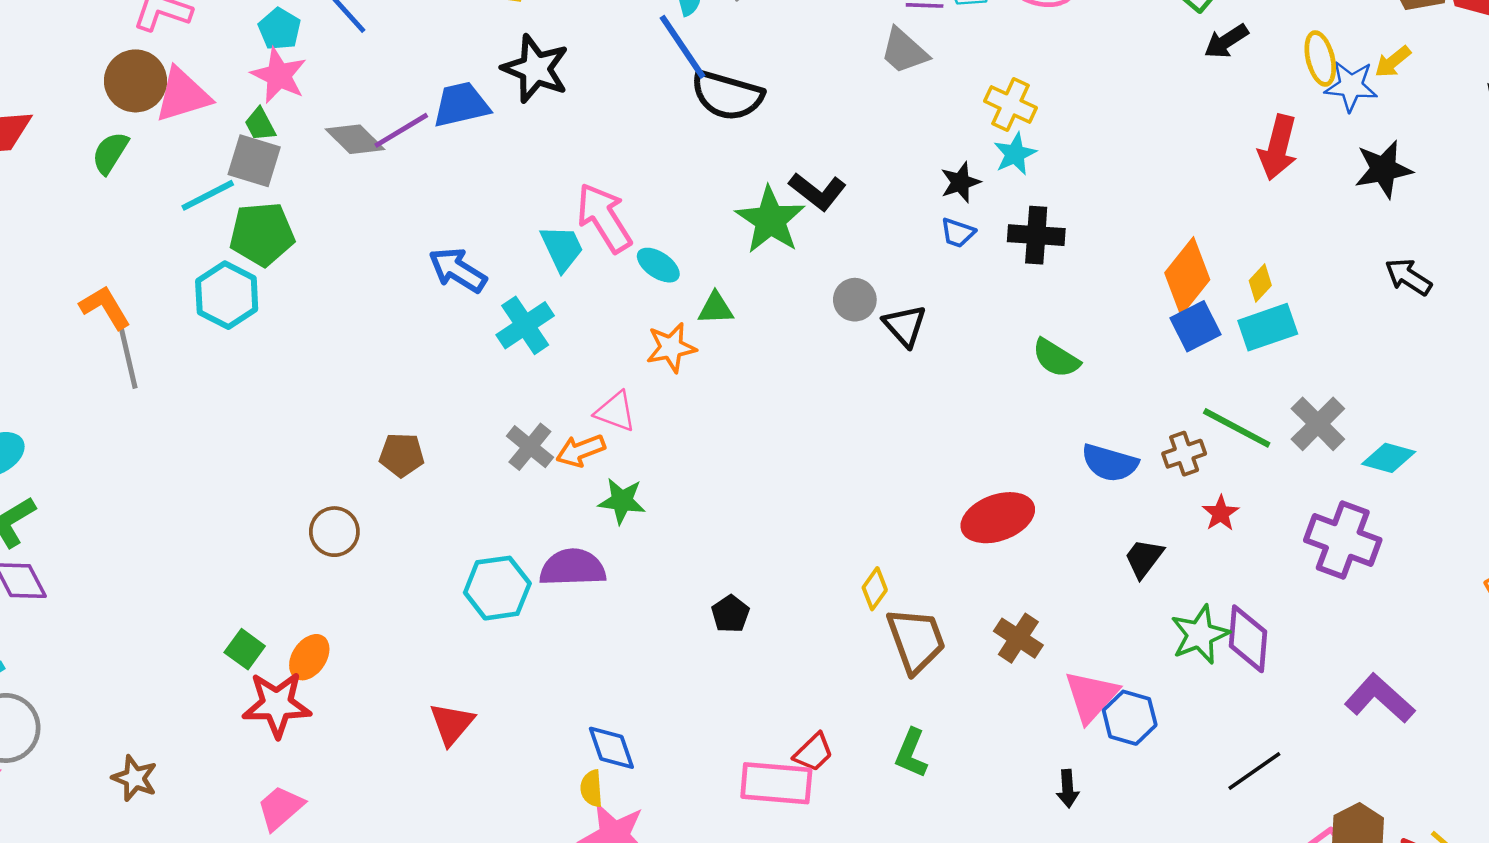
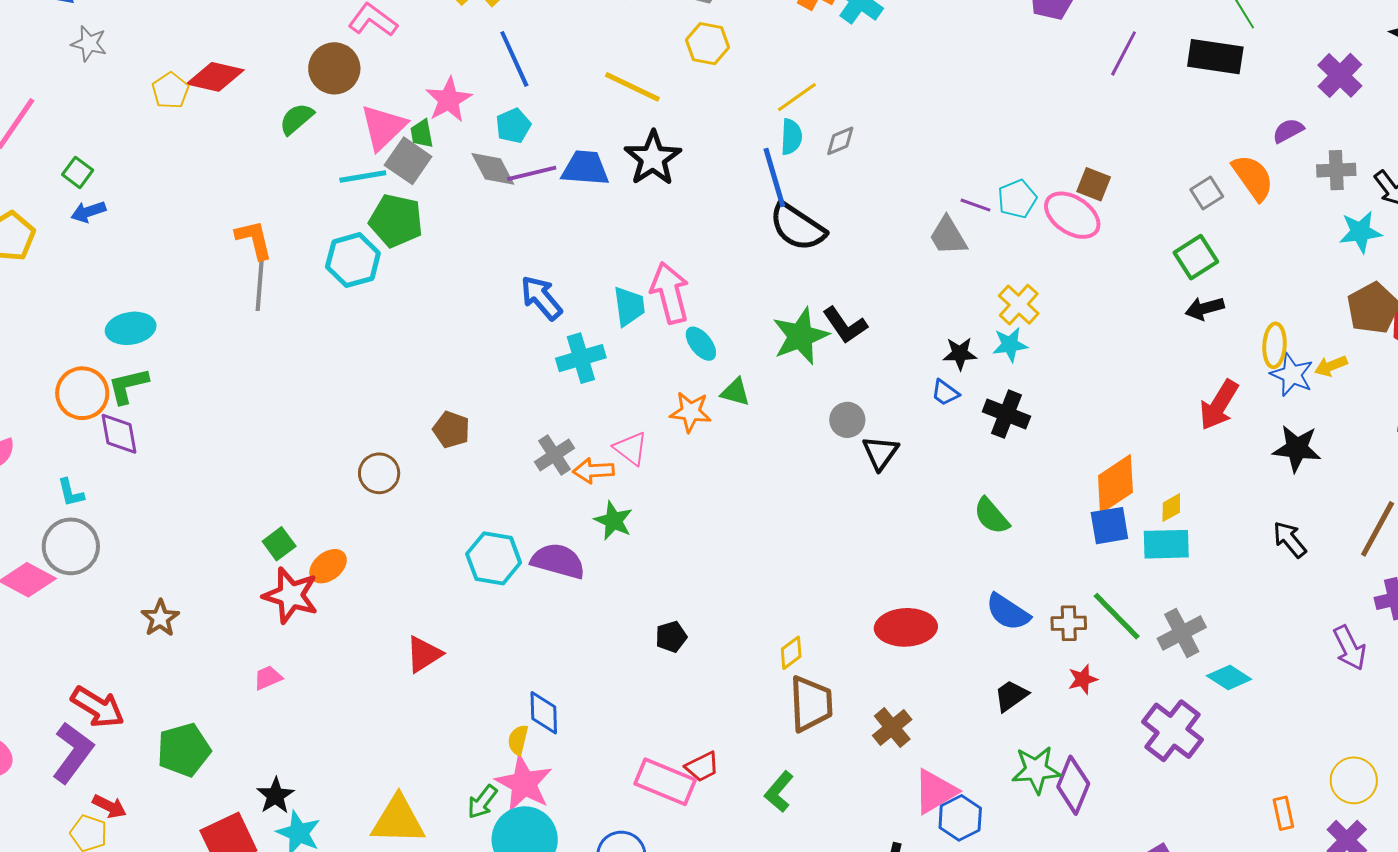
cyan pentagon: (280, 29) -> (513, 126), moved
pink triangle: (183, 95) -> (383, 127), moved, turned -44
pink trapezoid: (280, 808) -> (268, 678), size x0.7

